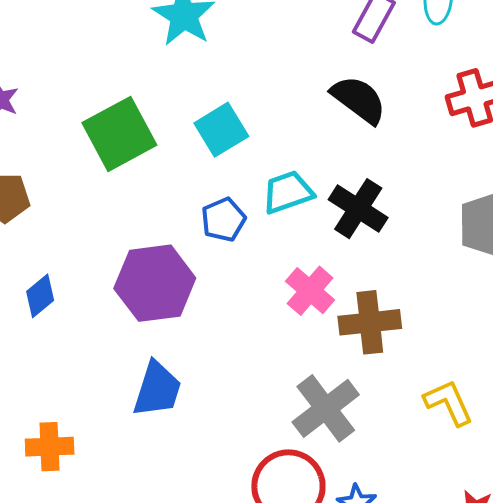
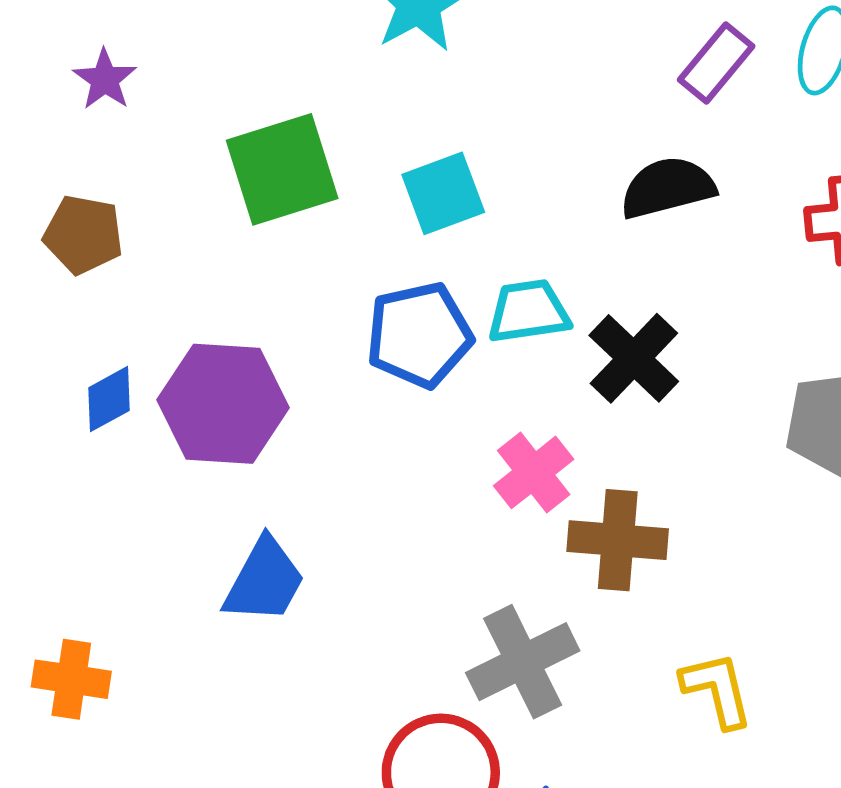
black semicircle: (359, 100) -> (668, 188), turned -62
blue pentagon: (223, 220) -> (419, 335), size x1.5
purple hexagon: (155, 283) -> (223, 404), moved
orange cross: (50, 447) -> (71, 679), moved

